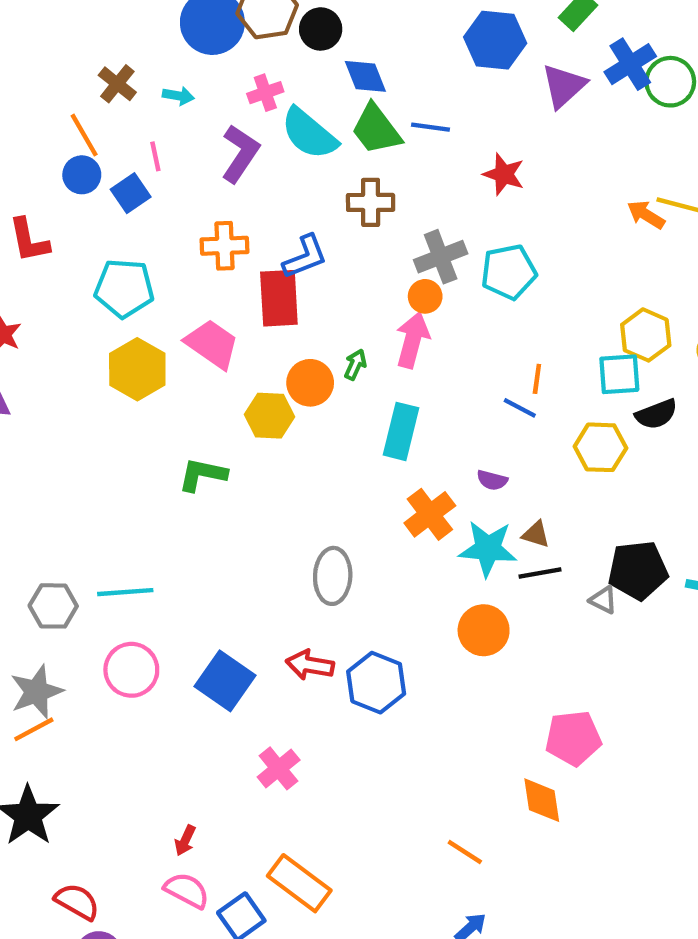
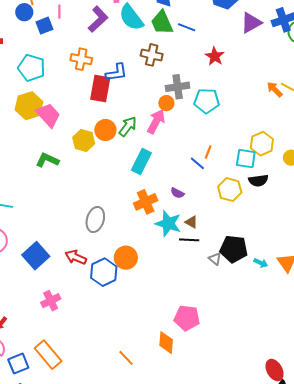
pink trapezoid: (212, 344) -> (48, 115), moved
green arrow: (355, 365) -> (128, 126), size x1.5
orange circle: (484, 630) -> (126, 258), moved

